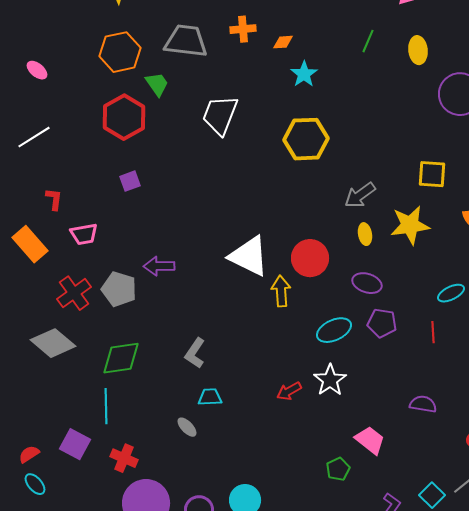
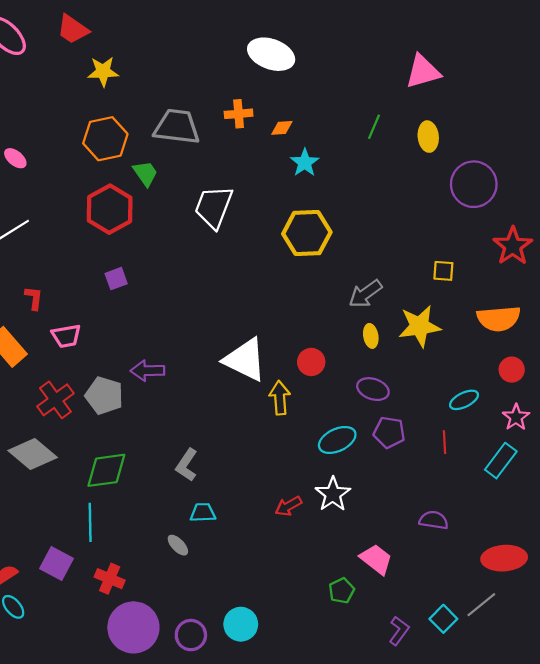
yellow square: (432, 174) -> (443, 271), size x0.7
red circle: (310, 258) -> (311, 362), size x0.7

